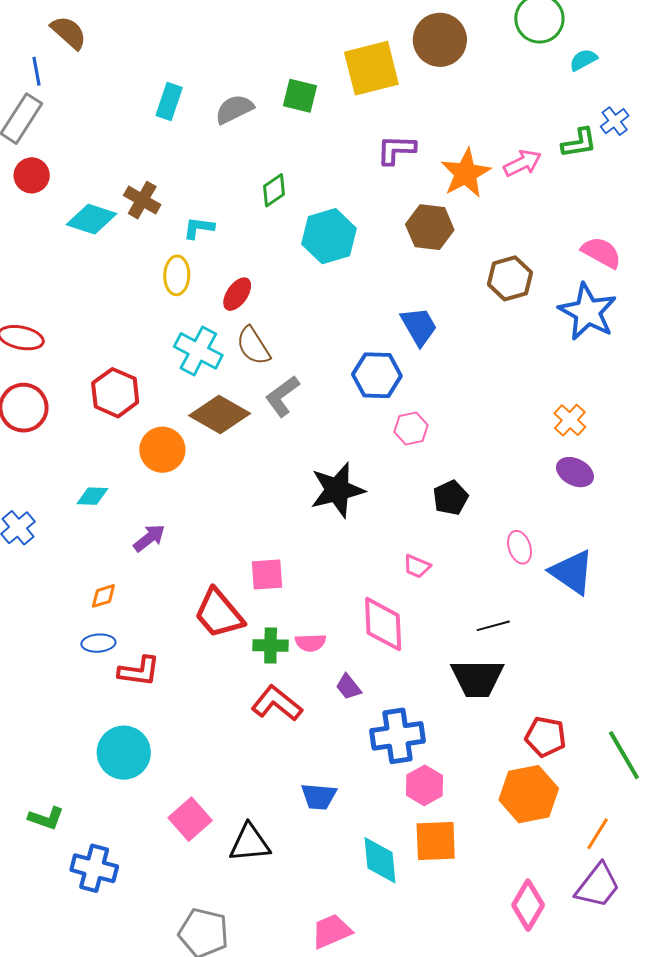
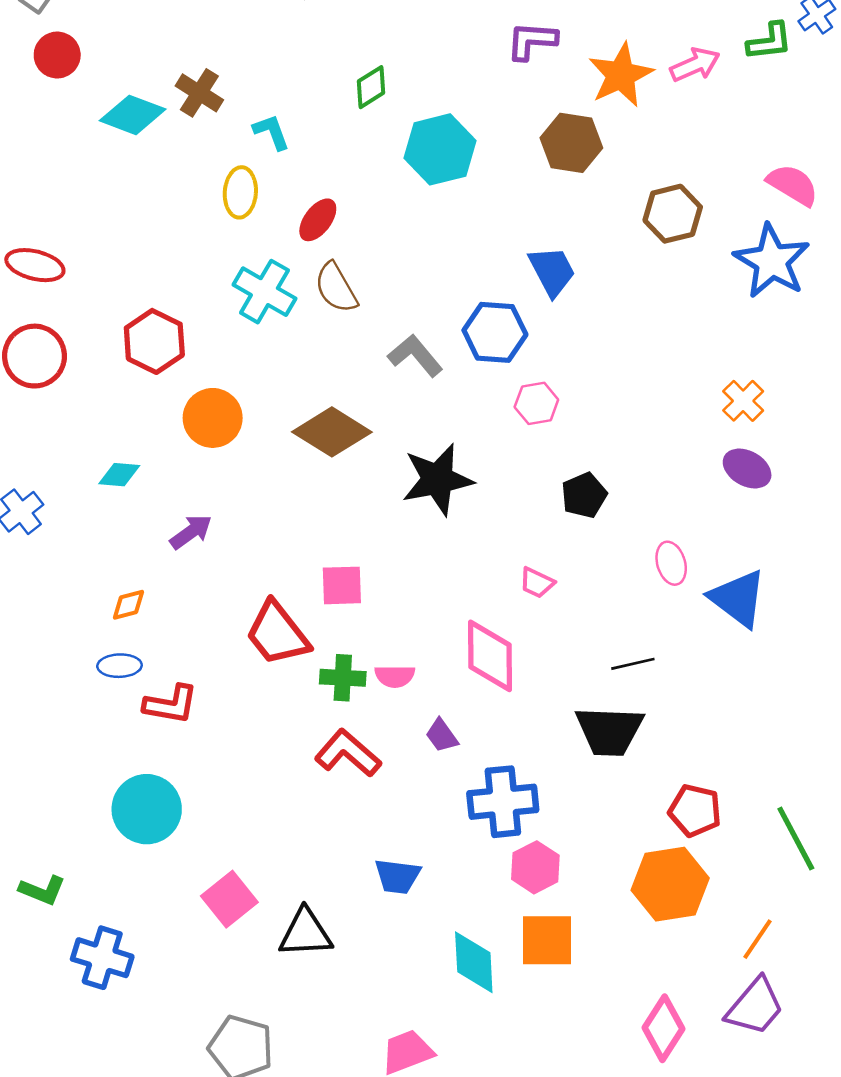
cyan L-shape: (199, 228) -> (271, 132), turned 60
gray L-shape: (282, 396) -> (415, 356), moved, turned 84
brown diamond: (220, 414) -> (332, 432), moved

